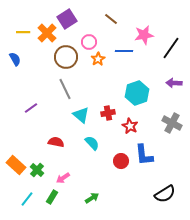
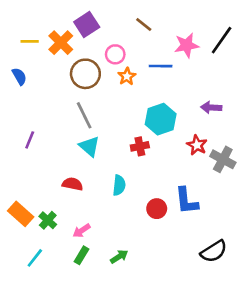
black line: (171, 48) -> (222, 40), moved
purple arrow: (174, 83) -> (211, 107), moved
cyan hexagon: (137, 93) -> (161, 119), moved
purple line: (31, 108) -> (30, 140), moved, turned -32
cyan triangle: (81, 115) -> (89, 146), moved
red star: (130, 126) -> (197, 145), moved
cyan semicircle: (92, 143) -> (119, 185), turned 49
green rectangle: (52, 197) -> (82, 255), moved

